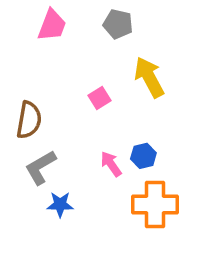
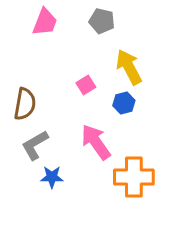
blue hexagon: (143, 156) -> (124, 103), moved
pink arrow: (111, 164) -> (96, 142), size x1.6

